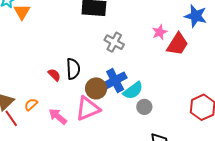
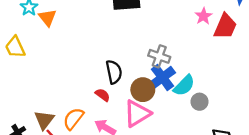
gray cross: (114, 42) -> (159, 56), moved
red semicircle: (54, 75) -> (103, 95), moved
orange semicircle: (31, 104) -> (73, 119), size x1.5

